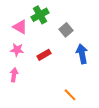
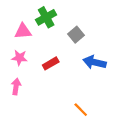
pink triangle: (20, 27) -> (23, 31), turned -35
blue arrow: (82, 54) -> (95, 62), turned -66

